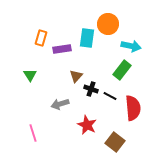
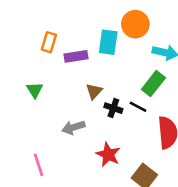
black line: (110, 96) -> (138, 107), moved

